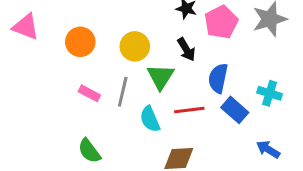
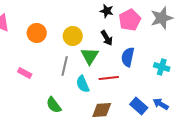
pink rectangle: (89, 93) -> (25, 73), moved
blue rectangle: (235, 110) -> (139, 106), moved
green semicircle: (89, 151) -> (54, 105), moved

